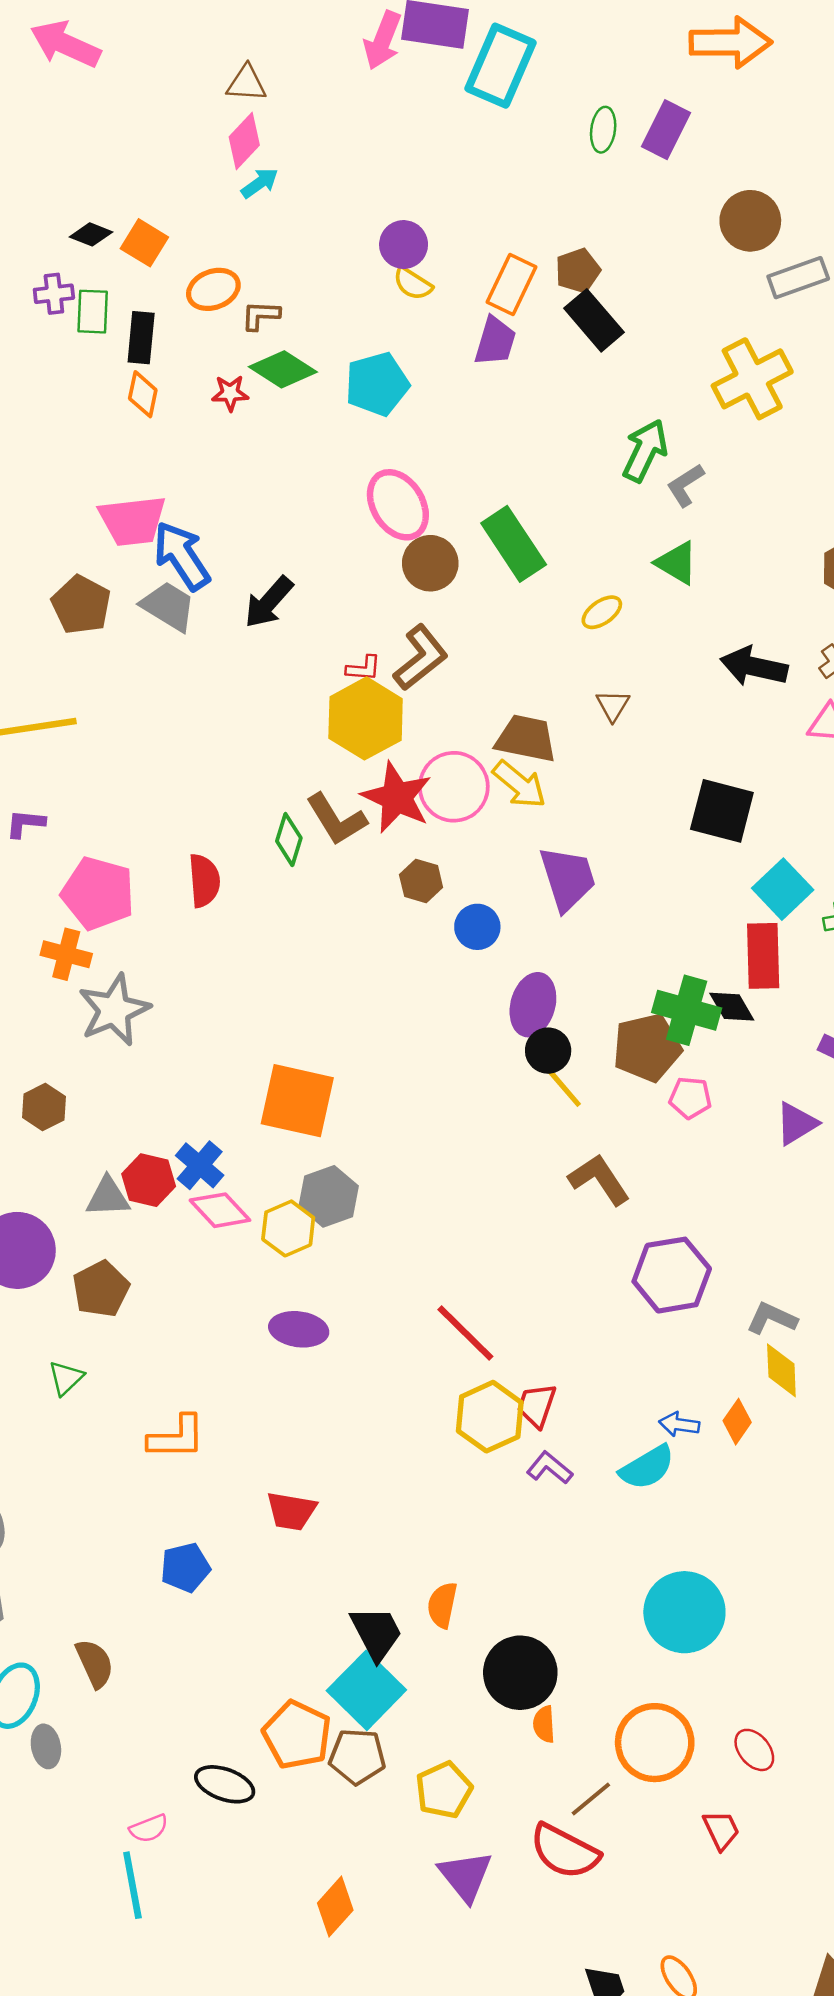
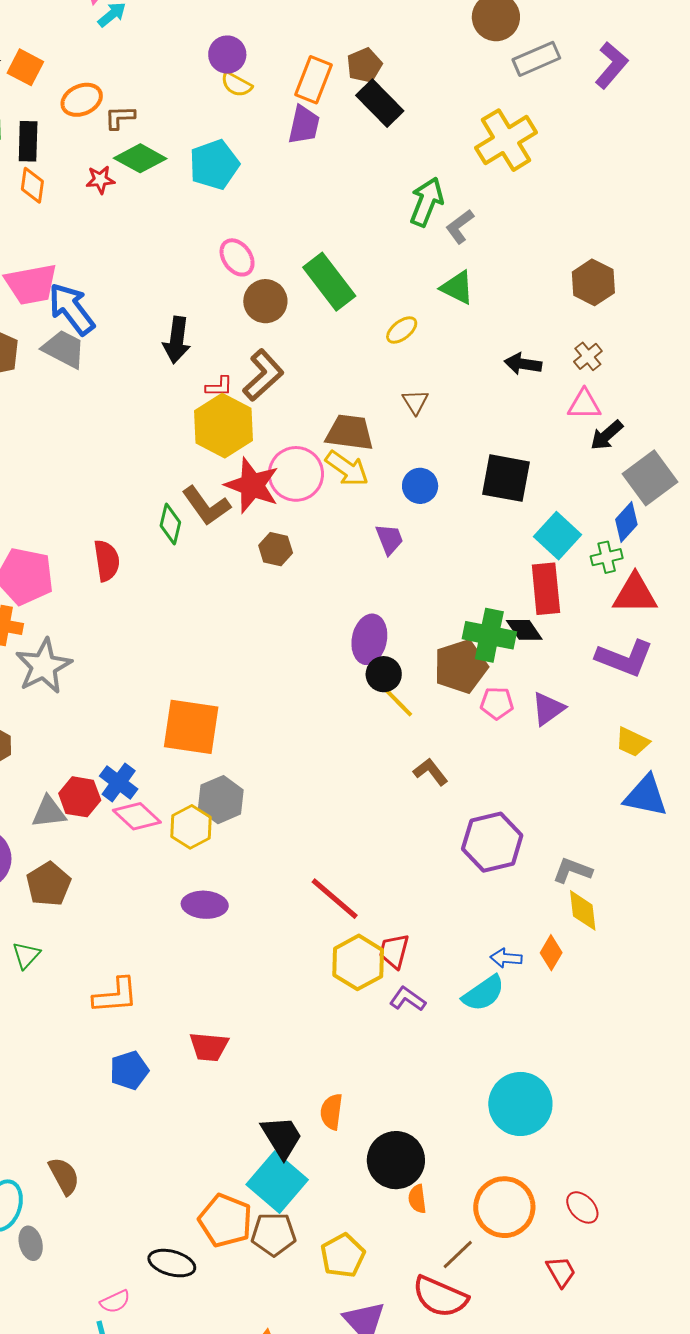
pink ellipse: (398, 505) -> (237, 257), size x0.7
black arrow: (269, 602) -> (177, 340), moved, turned -30
black arrow: (754, 666) -> (523, 364), size x0.7
purple trapezoid: (568, 878) -> (390, 539), size x0.6
blue circle: (477, 927) -> (420, 486), moved
purple triangle: (796, 1124) -> (548, 709), moved
brown L-shape: (599, 1179) -> (431, 772), size x0.7
blue pentagon: (185, 1568) -> (129, 1070), moved

